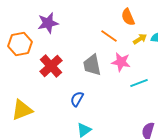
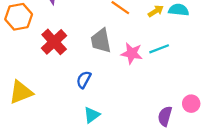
pink star: (121, 62) -> (132, 53), moved
cyan line: (139, 83) -> (159, 49), moved

